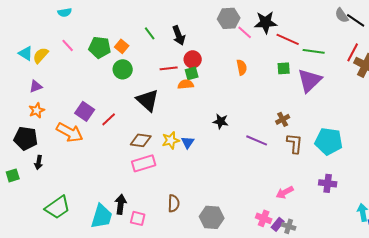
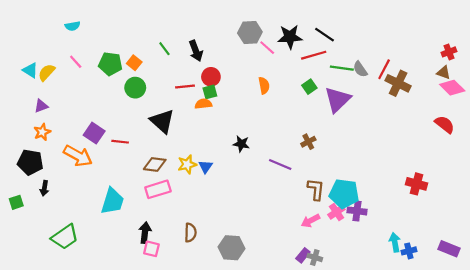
gray semicircle: (342, 15) -> (360, 69), moved
black line: (356, 20) -> (325, 35), moved
red line: (288, 39) -> (314, 55), turned -40
green square: (284, 68) -> (309, 87), turned -32
red line: (109, 119) -> (120, 142), turned 49
cyan pentagon: (329, 141) -> (344, 194), moved
brown L-shape: (295, 143) -> (316, 189), moved
black arrow: (121, 204) -> (145, 233), moved
cyan trapezoid: (102, 216) -> (113, 201), moved
pink cross: (264, 218) -> (336, 212), moved, turned 35

